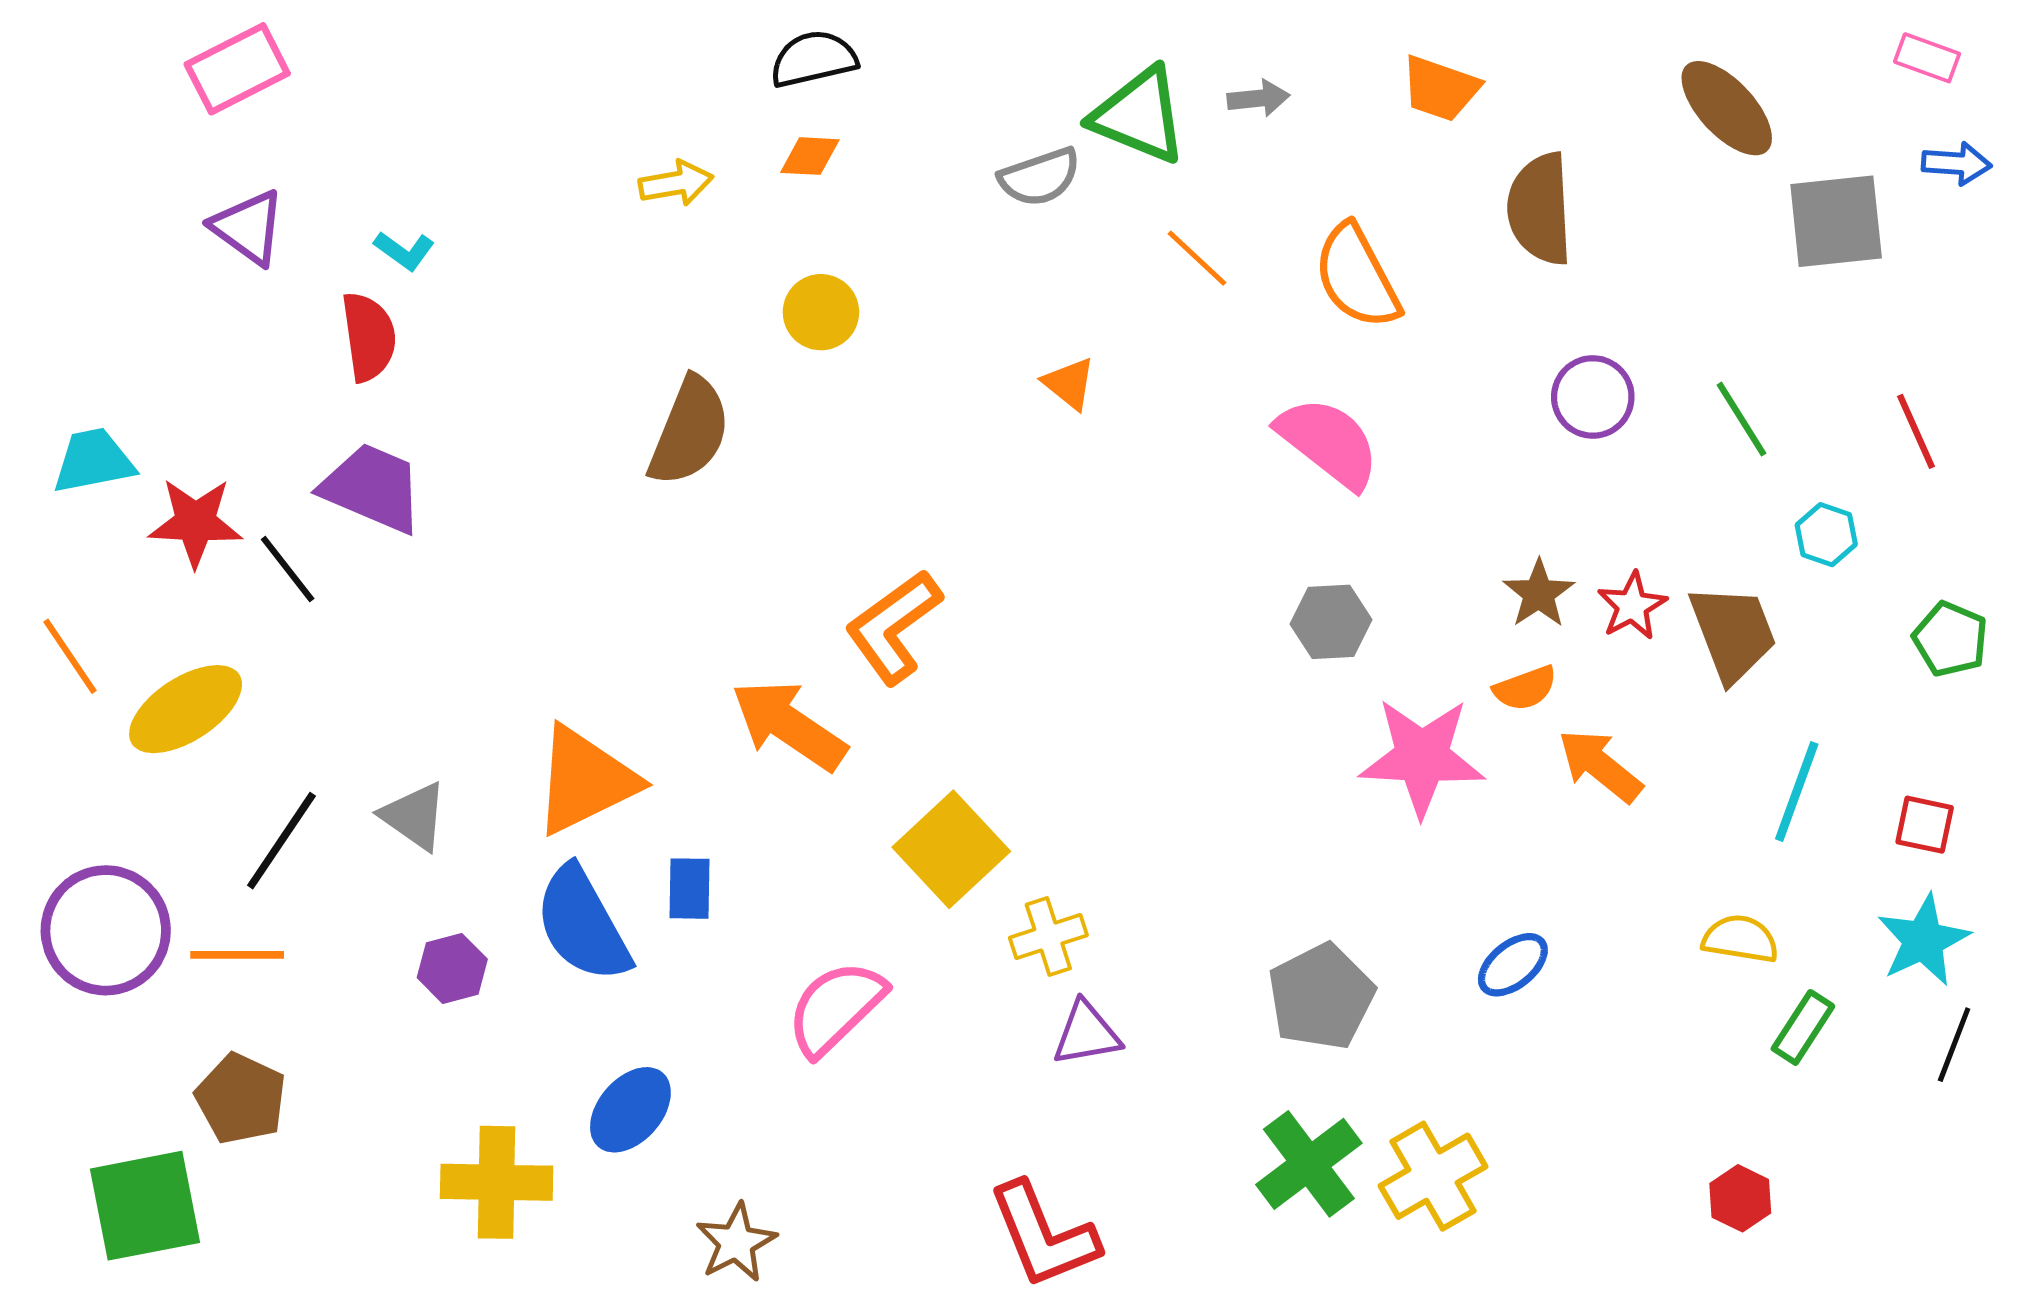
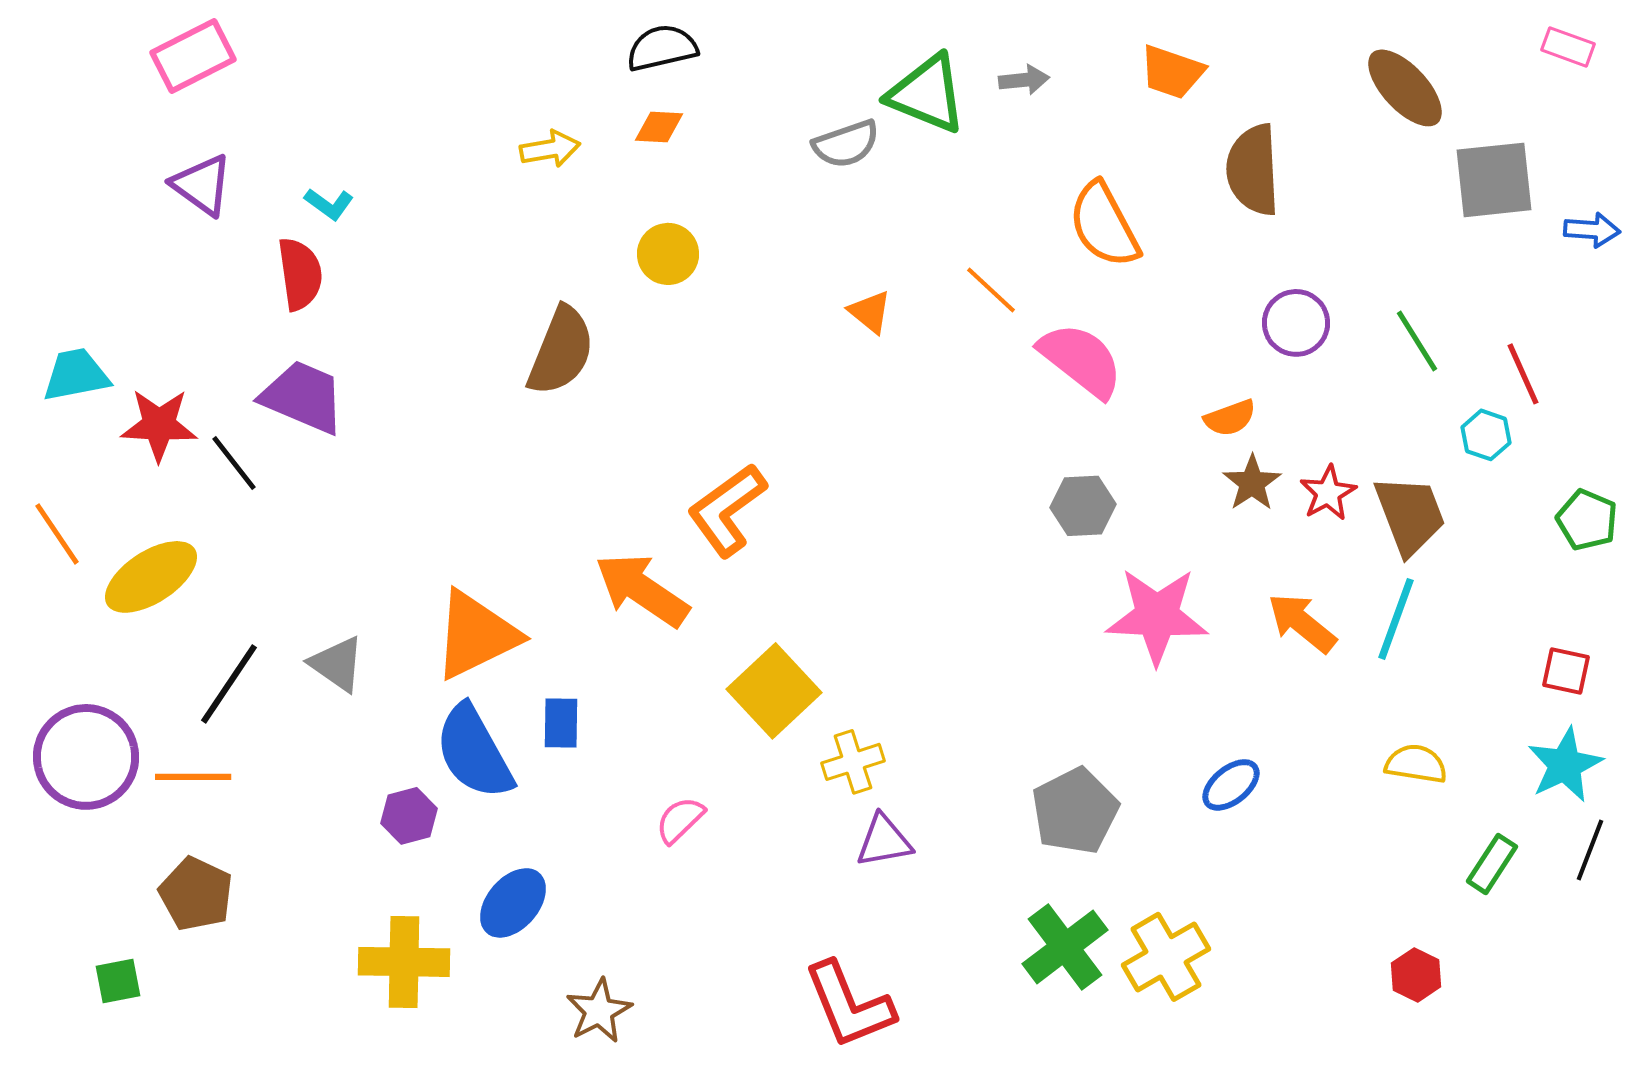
blue arrow: (1957, 163) -> (1592, 230), moved
orange line: (1197, 258) -> (991, 290), moved
red line: (1916, 431) -> (1523, 374), moved
orange semicircle: (1525, 688) -> (1230, 418), moved
cyan line: (1797, 791) -> (1396, 619), moved
purple hexagon: (452, 968) -> (409, 816), moved
pink semicircle: (836, 1008) -> (680, 820), size x0.6
green rectangle: (1803, 1027) -> (1492, 864), moved
green square: (145, 1206) -> (118, 981), size x0.5

